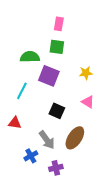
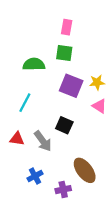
purple square: (49, 76) -> (71, 86), moved
pink triangle: (88, 102) -> (99, 106), moved
brown ellipse: (75, 138) -> (85, 170), moved, turned -70
gray arrow: (47, 140) -> (43, 141), moved

